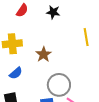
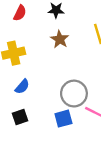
brown star: (44, 54) -> (60, 39), moved

